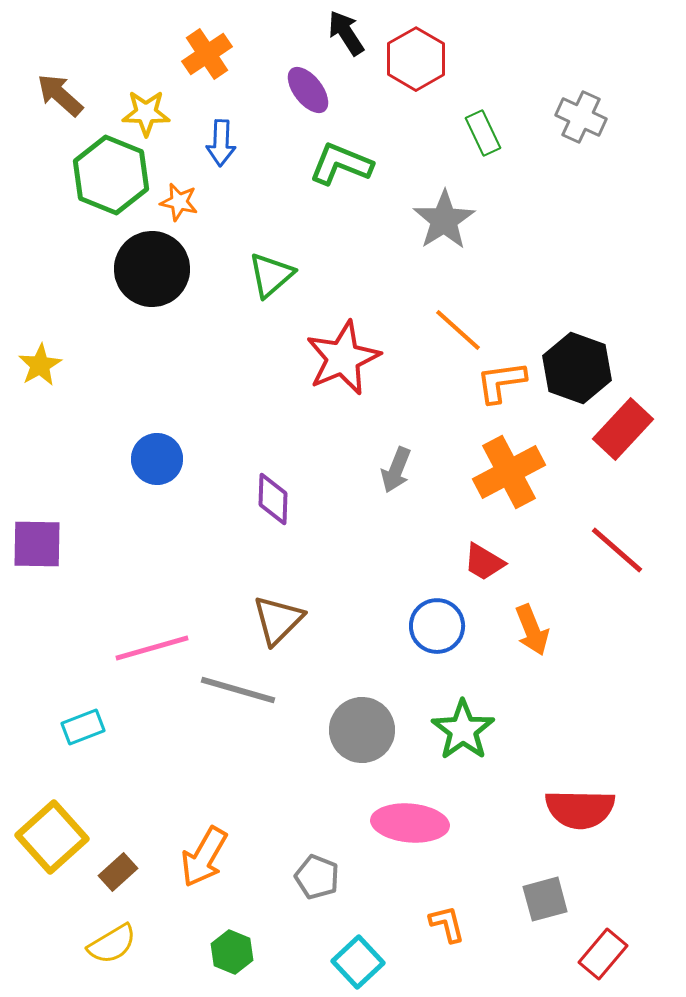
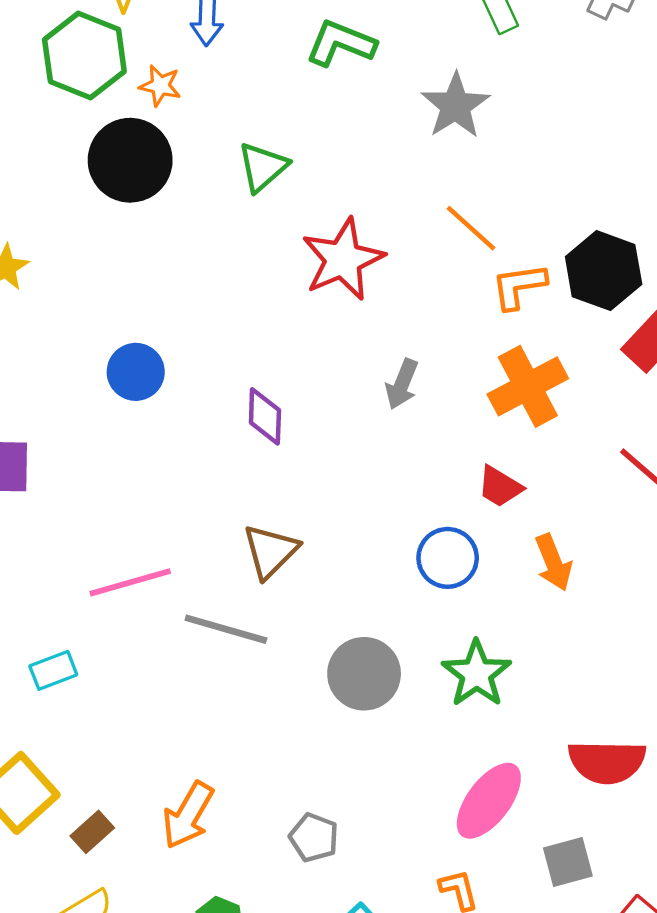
pink ellipse: (410, 823) -> (489, 801), moved, turned -58

